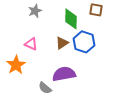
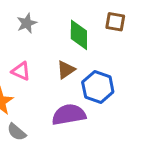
blue hexagon: (84, 42) -> (98, 87), moved
gray semicircle: (45, 88) -> (17, 132), moved

